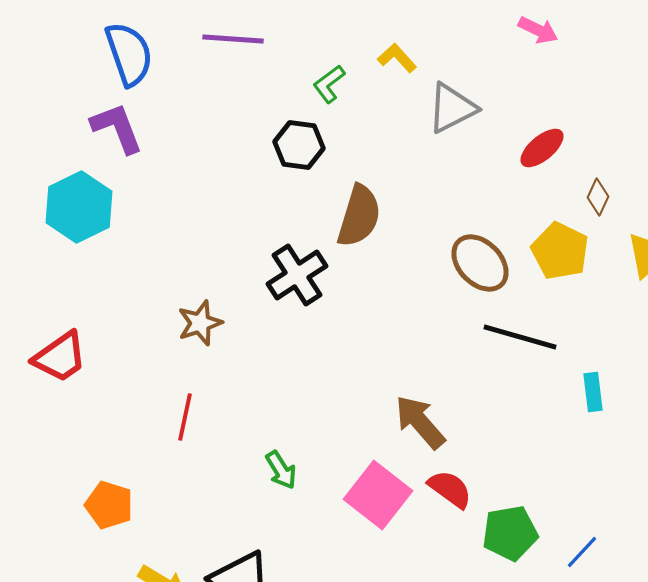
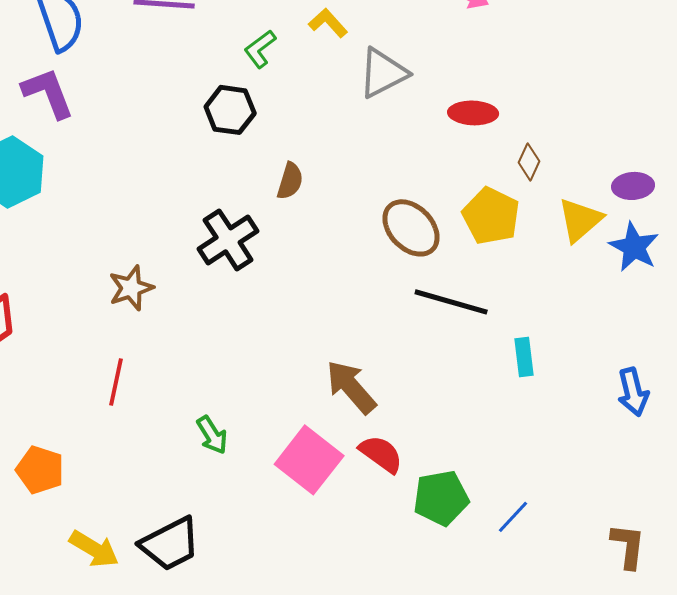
red ellipse: (542, 148) -> (473, 113), turned 42
brown semicircle: (359, 216) -> (290, 181), size x0.6

